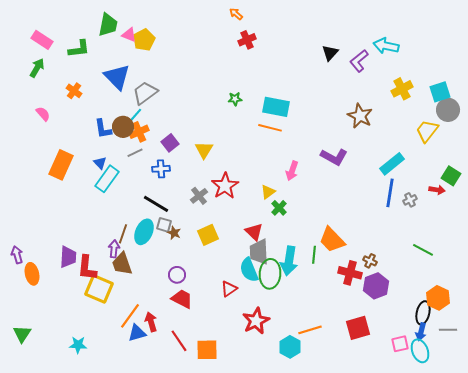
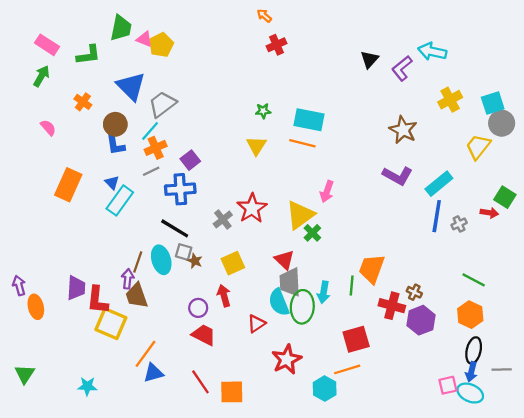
brown circle: (123, 127) -> (115, 124), moved
yellow triangle: (204, 150) -> (256, 146), moved
purple L-shape: (334, 157) -> (397, 176), moved
blue cross: (161, 169) -> (180, 189), size x1.5
yellow triangle: (268, 192) -> (300, 215), size x1.8
cyan ellipse: (144, 232) -> (161, 260), turned -40
orange trapezoid: (332, 240) -> (372, 269), turned 64
cyan arrow: (289, 261) -> (324, 292), size x0.7
orange hexagon: (438, 298) -> (470, 315), moved
red arrow: (151, 322) -> (224, 296), moved
red square: (358, 328) -> (356, 339), moved
cyan ellipse: (420, 351) -> (470, 393), turned -45

